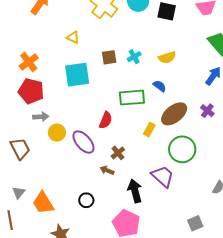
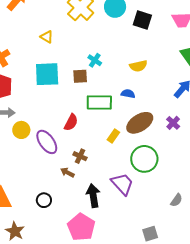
brown square: (109, 57) -> (80, 76), moved
cyan cross: (134, 57) -> (95, 60), moved, turned -32
blue semicircle: (160, 86) -> (128, 94), turned -32
brown cross: (118, 153) -> (80, 156), turned -32

